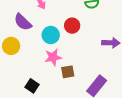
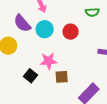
cyan circle: (51, 35) -> (45, 29), moved
black square: (32, 86) -> (30, 76), moved

